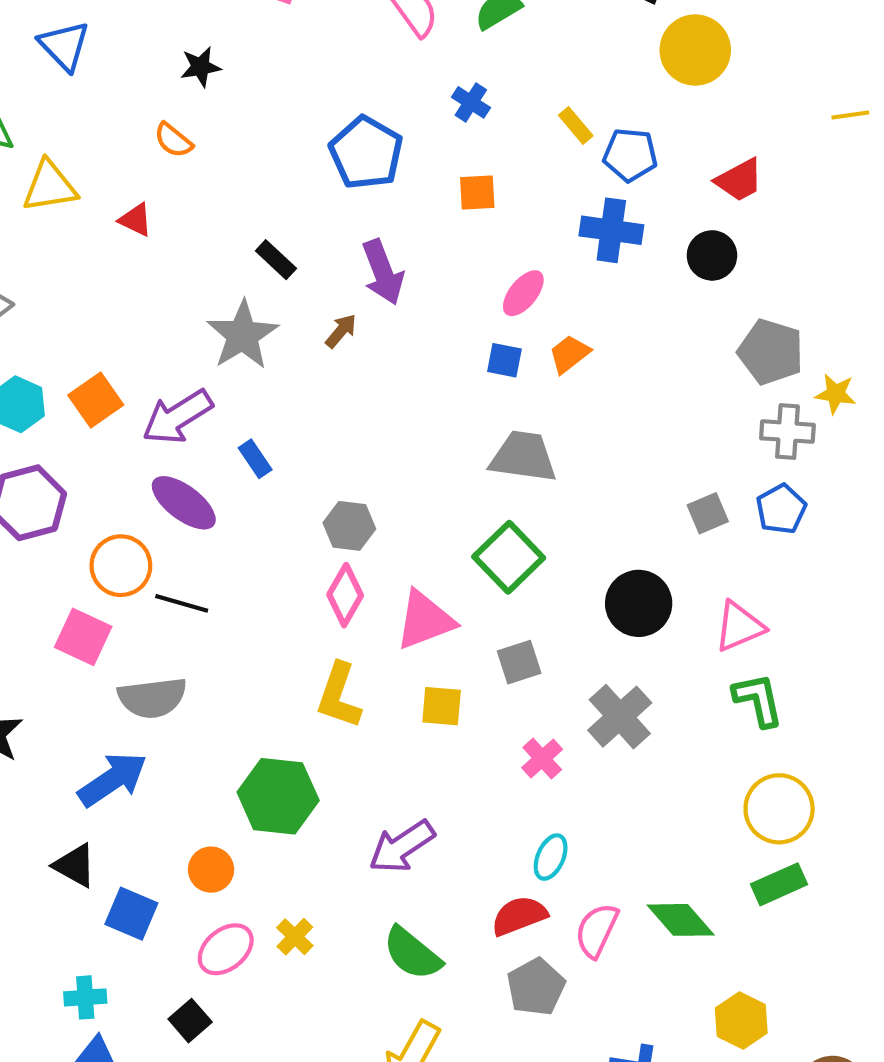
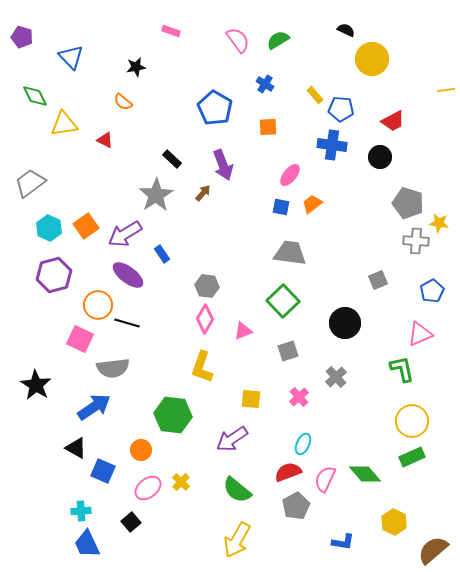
blue pentagon: (781, 509) -> (432, 291), moved
pink triangle: (425, 620) -> (243, 331), size x0.6
pink triangle: (739, 626) -> (420, 334), moved
yellow square: (442, 706) -> (251, 399), moved
gray cross: (620, 717) -> (336, 377), size x0.7

